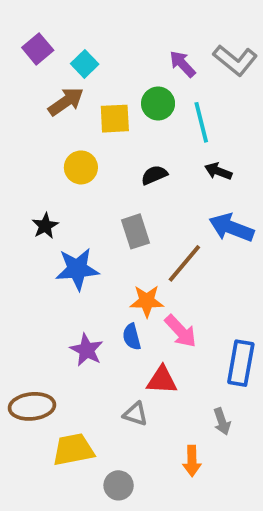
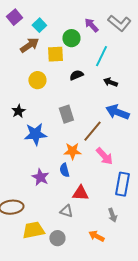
green circle: (158, 103) -> (71, 38), moved
cyan line: (201, 122) -> (101, 56), turned 40
black semicircle: (154, 175) -> (76, 75), moved
pink arrow: (181, 331) -> (104, 156), moved
orange arrow: (192, 461) -> (96, 236), turned 119
gray circle: (119, 485) -> (57, 238), moved

